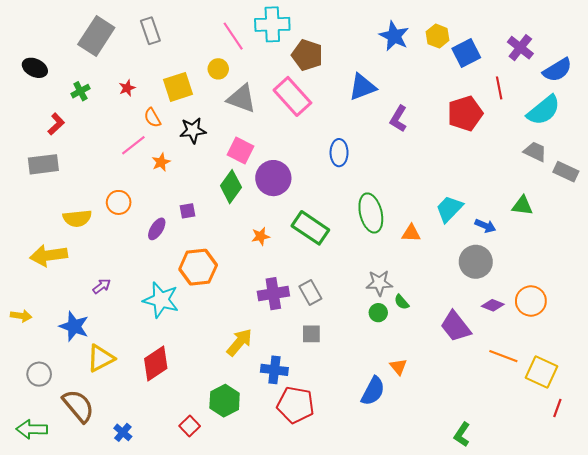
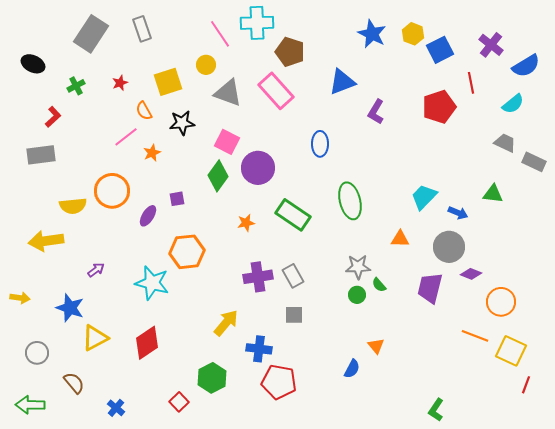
cyan semicircle: (544, 110) -> (513, 104), size x0.7
orange circle: (119, 202) -> (112, 191), size x1.5
orange triangle: (411, 233) -> (400, 239), moved
orange circle: (531, 301) -> (501, 302), moved
purple diamond: (493, 305) -> (471, 274), moved
purple trapezoid: (456, 326) -> (430, 288), moved, turned 52
blue semicircle: (373, 391) -> (352, 369), size x0.7
brown semicircle: (78, 406) -> (74, 383), size x0.7

